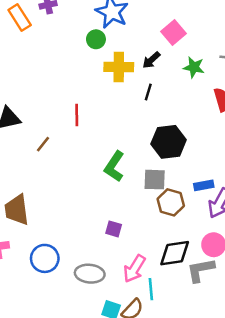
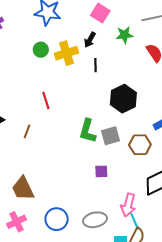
green circle: (96, 39) -> (41, 50), moved
gray square: (155, 180) -> (110, 136), moved
purple square: (114, 229) -> (101, 171), moved
cyan line: (151, 289) -> (135, 221), moved

